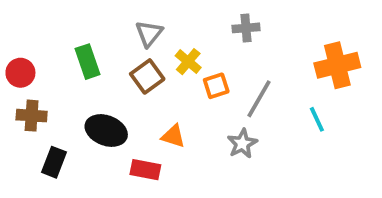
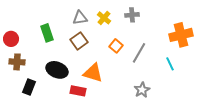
gray triangle: (149, 34) -> (80, 18), turned 42
yellow cross: (188, 62) -> (104, 18), moved
orange square: (216, 86) -> (116, 46), turned -32
orange triangle: (173, 136) -> (93, 73), size x1.5
gray star: (242, 144) -> (142, 90), moved

